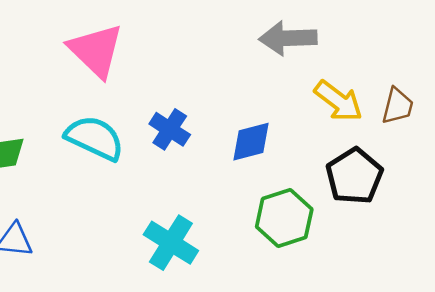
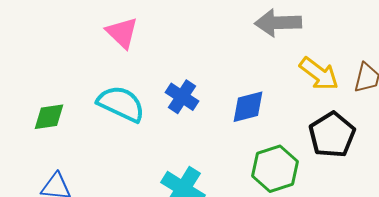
pink triangle: (96, 51) -> (122, 33), size x0.7

